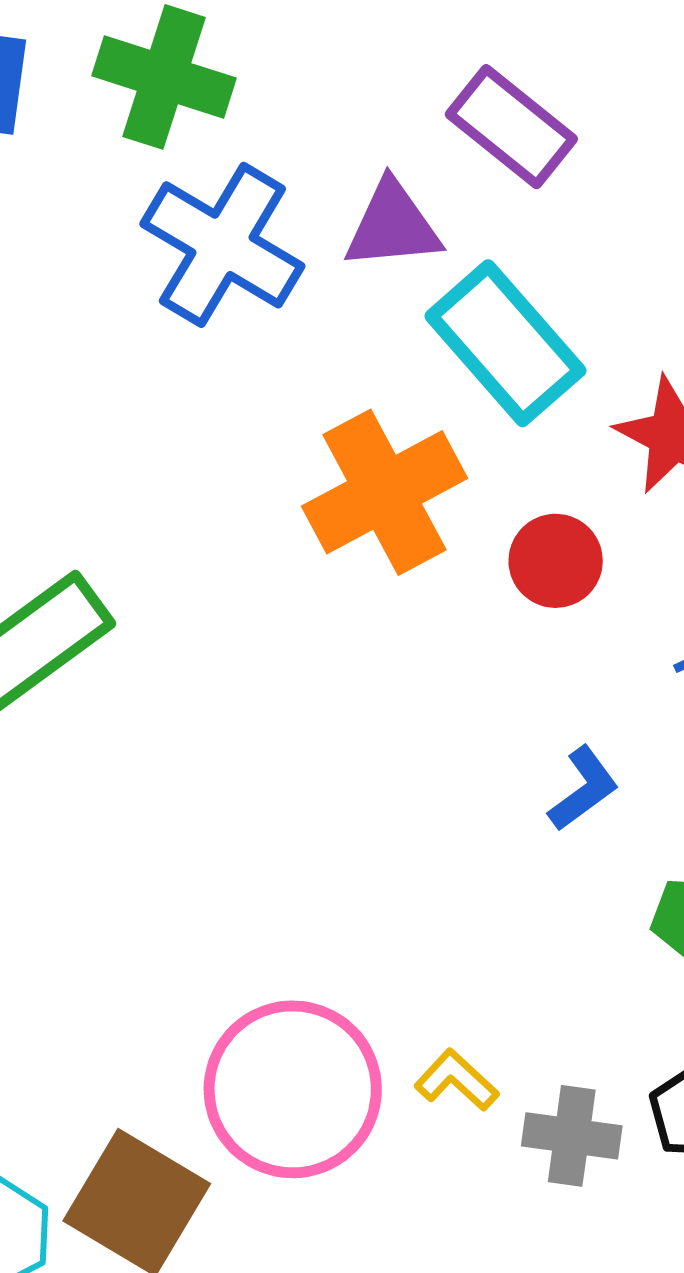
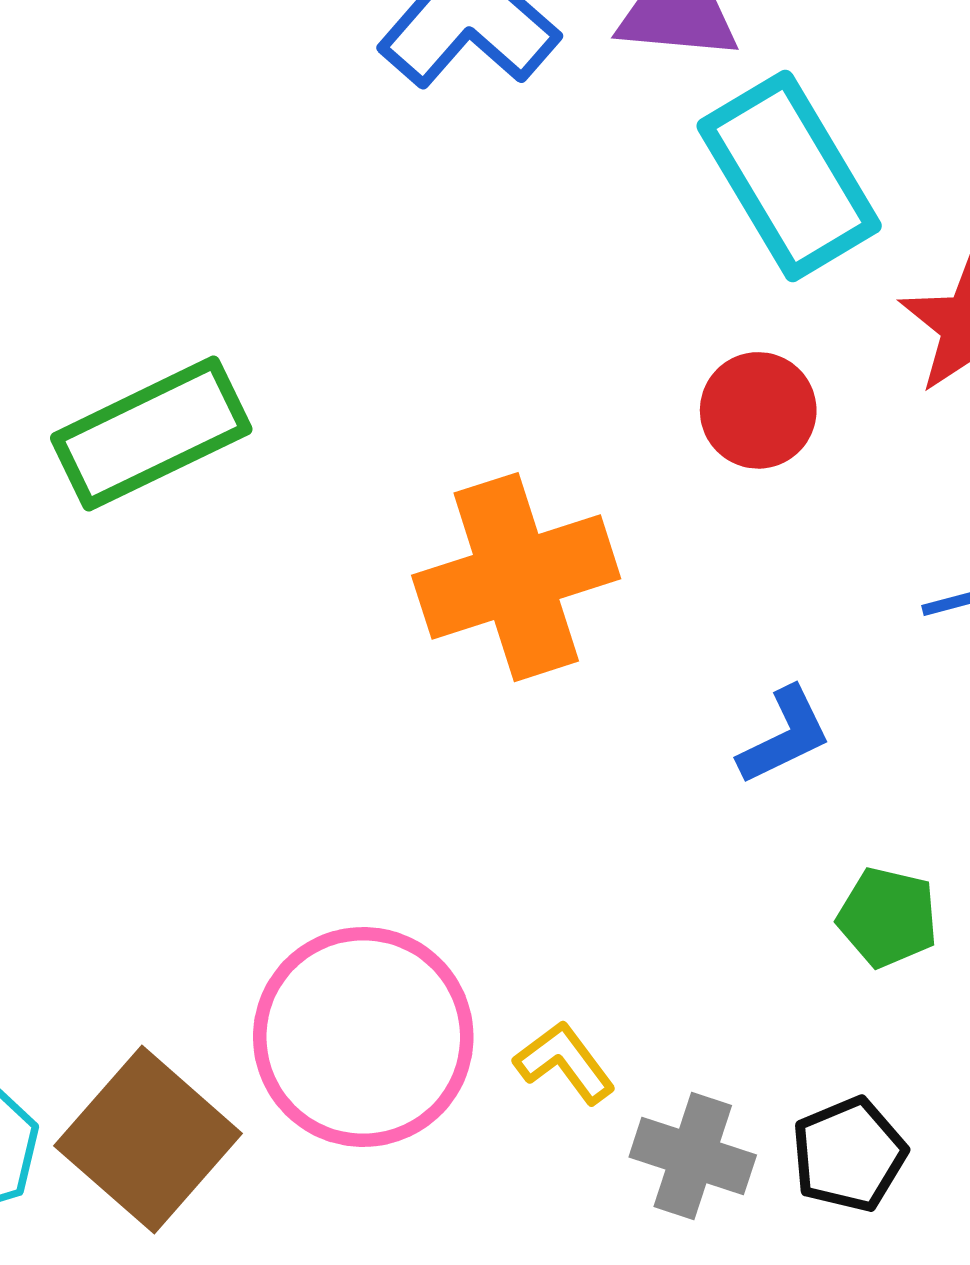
orange cross: (385, 492) -> (516, 577), moved
red circle: (556, 561) -> (758, 410), moved

